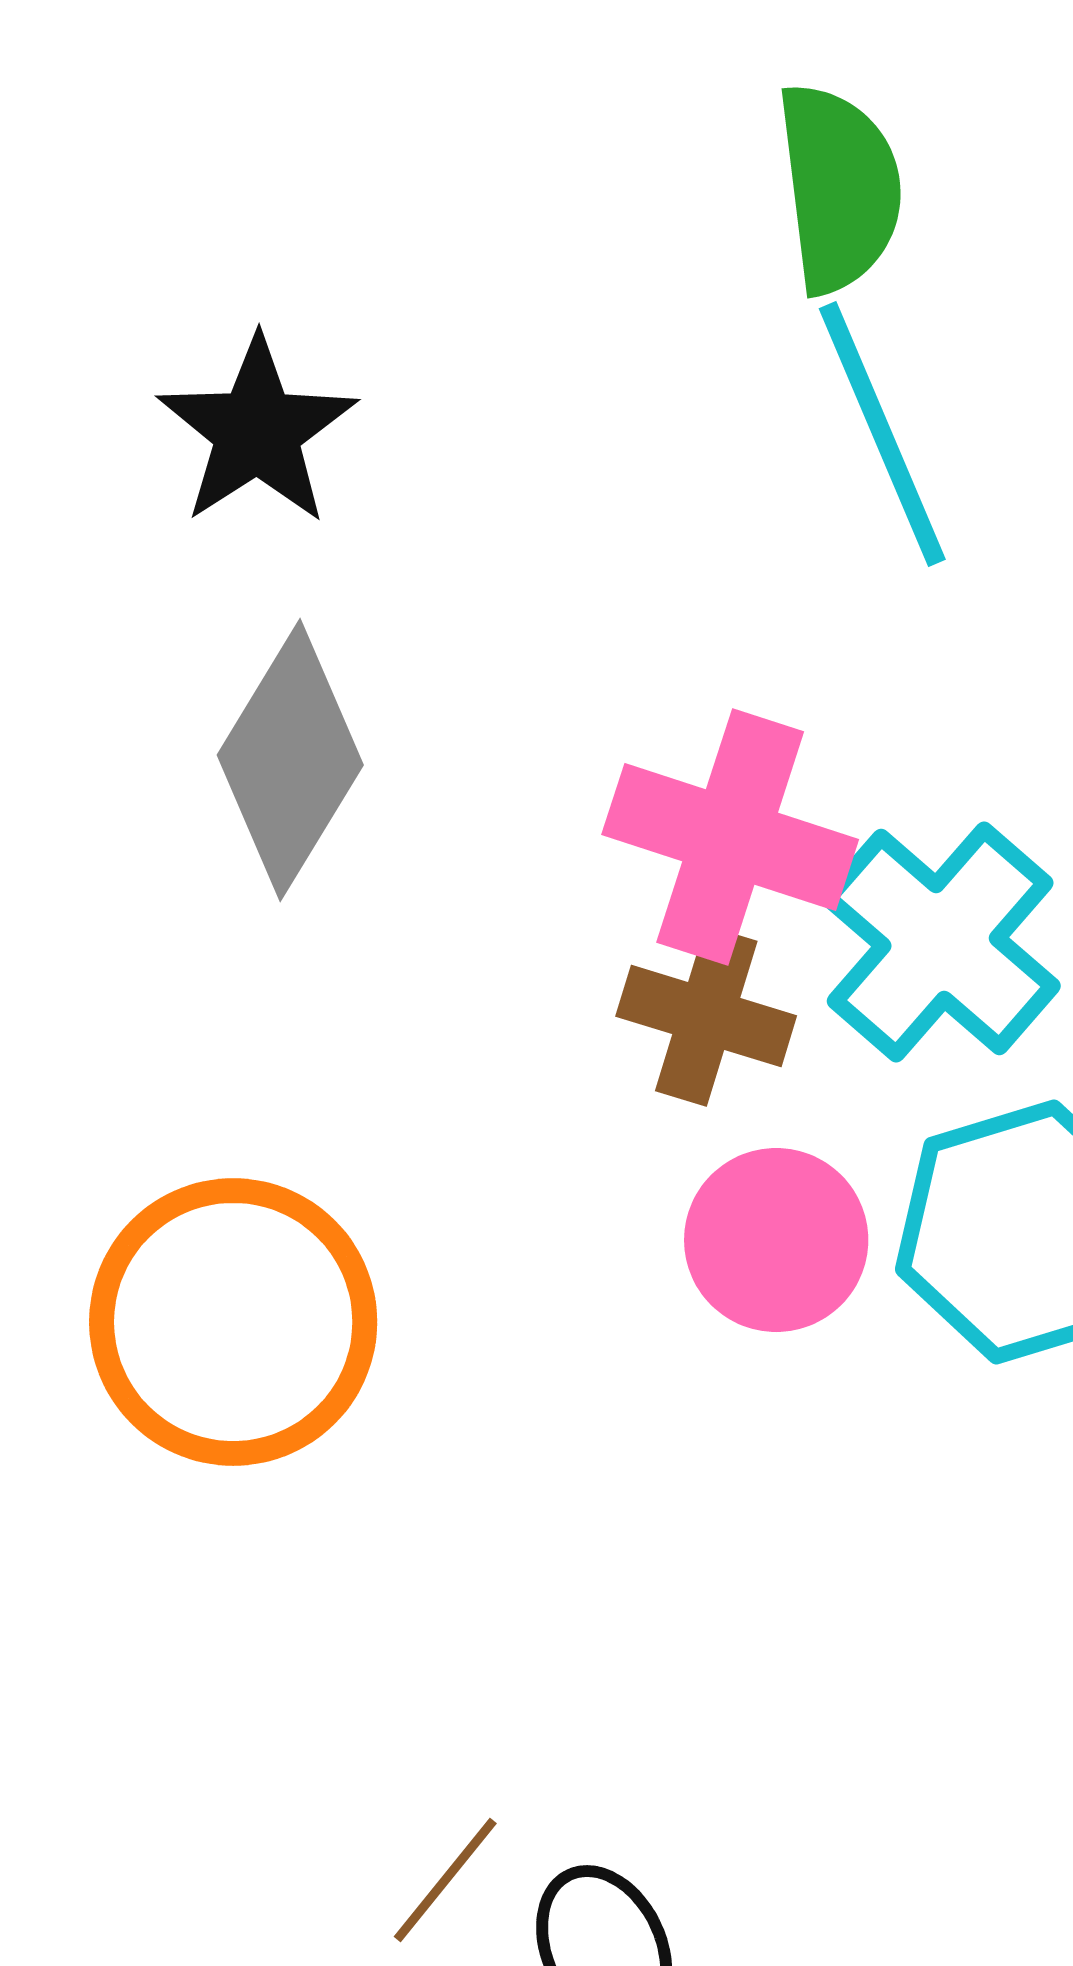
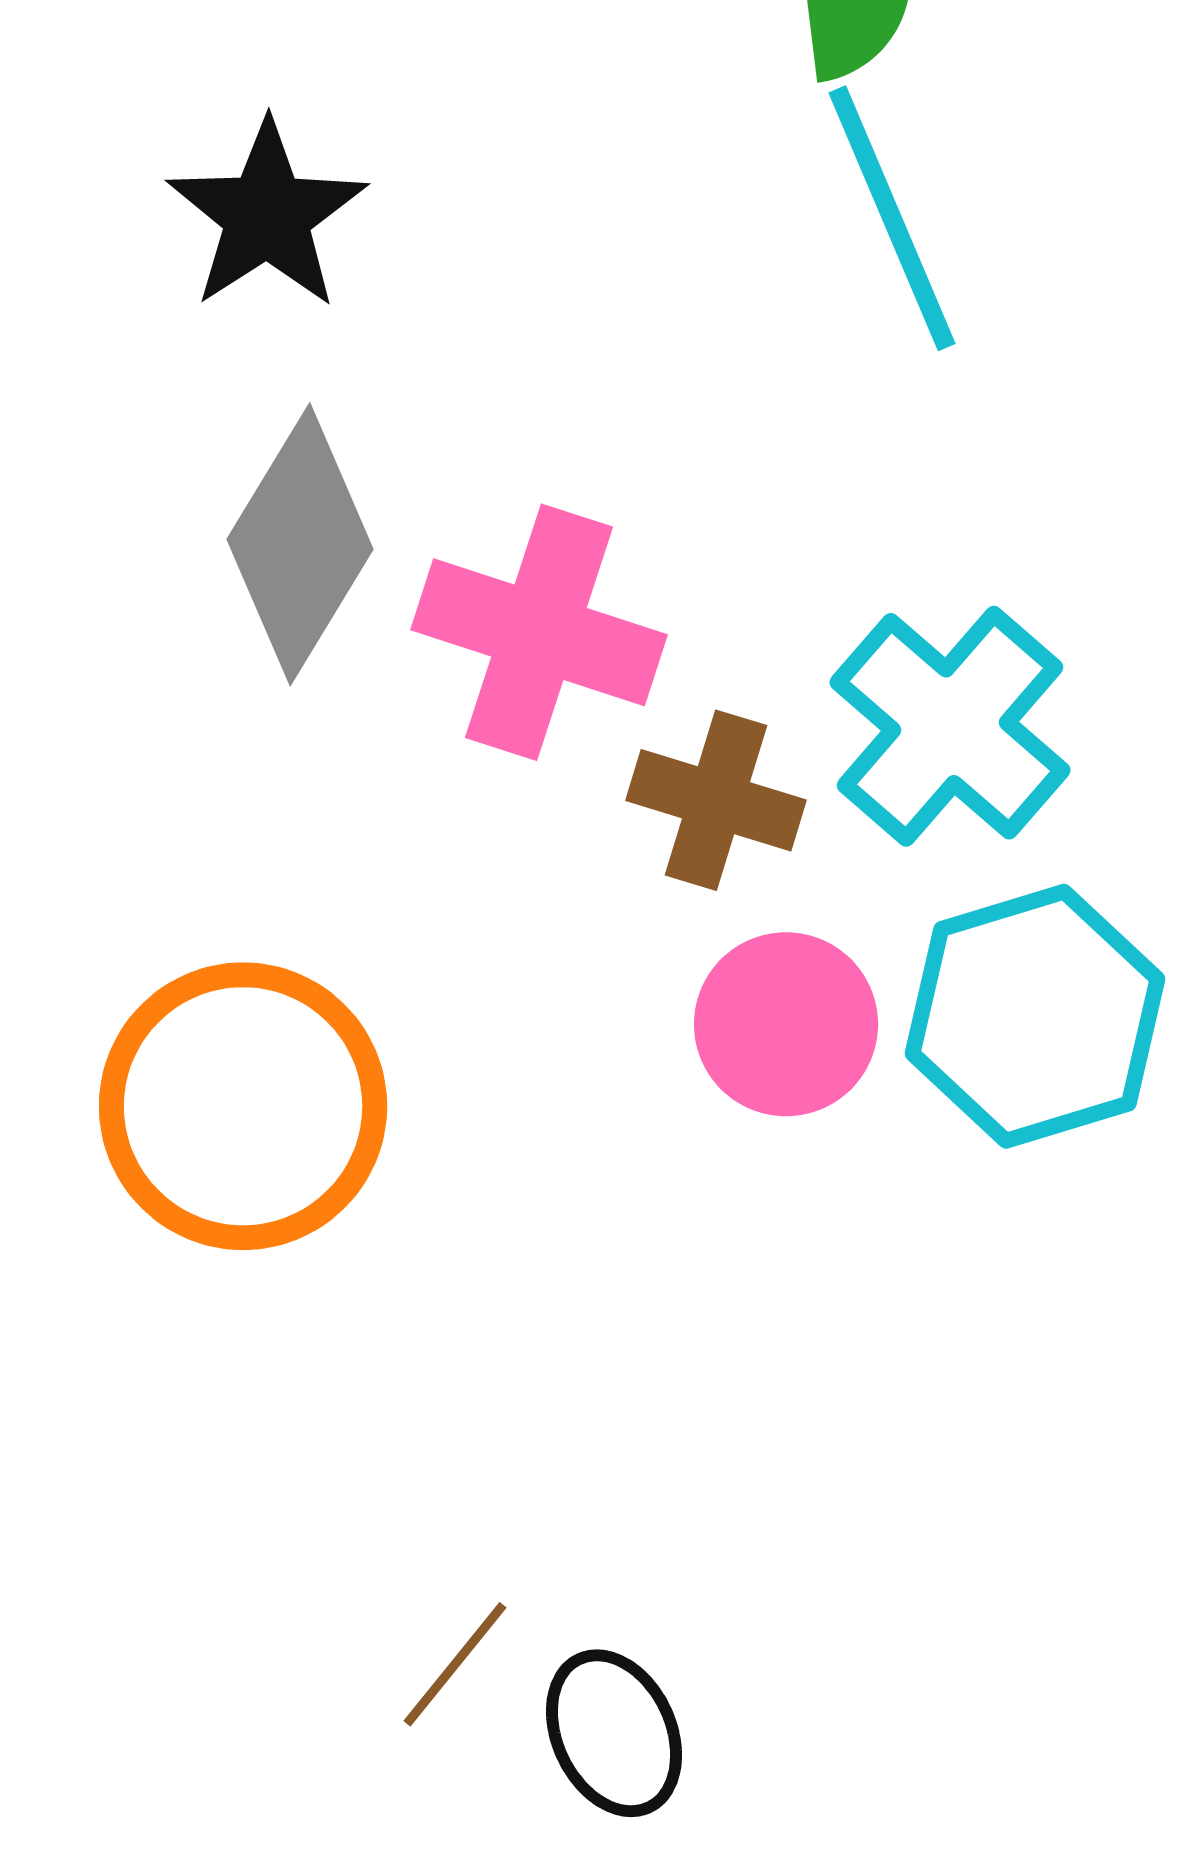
pink cross: (730, 837) -> (539, 632), moved

